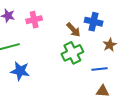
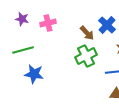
blue cross: (94, 22) -> (107, 25), turned 30

